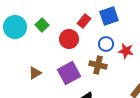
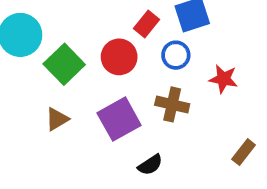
green square: (42, 25) -> (64, 64), moved, size x1.5
blue circle: (106, 44) -> (176, 55), moved

